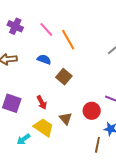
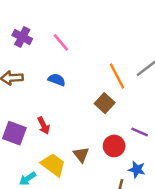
orange line: (68, 40) -> (117, 76), moved
brown square: (64, 77) -> (105, 103), moved
red arrow: (42, 102) -> (44, 126), moved

